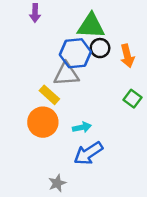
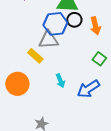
orange circle: (43, 122) -> (17, 84), moved
cyan arrow: (82, 127) -> (60, 81), turned 80
blue arrow: (88, 153) -> (88, 89), moved

